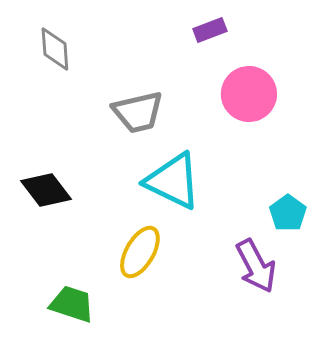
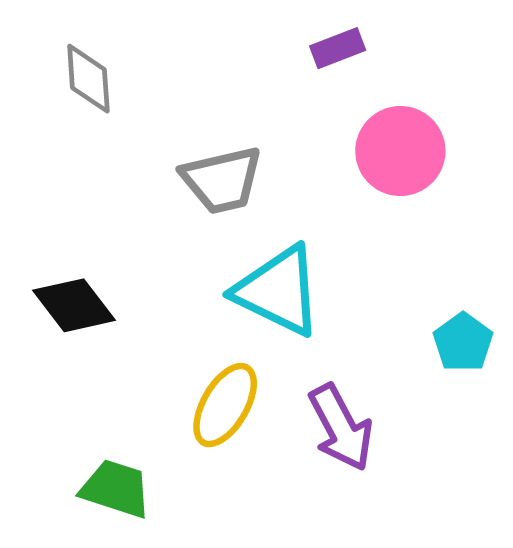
purple arrow: (256, 266) -> (341, 428), moved

